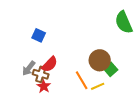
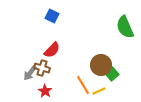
blue square: (39, 35) -> (52, 16), moved
red semicircle: (50, 64) -> (52, 50), moved
brown cross: (41, 74) -> (42, 68), moved

